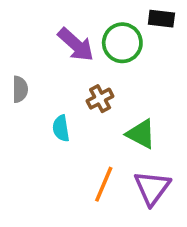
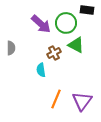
cyan semicircle: (61, 128) -> (41, 70), moved
green triangle: (141, 134) -> (76, 45), moved

